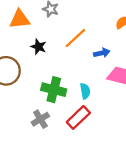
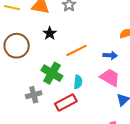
orange line: (75, 38) -> (77, 50), moved
blue arrow: (102, 53) -> (110, 55), moved

